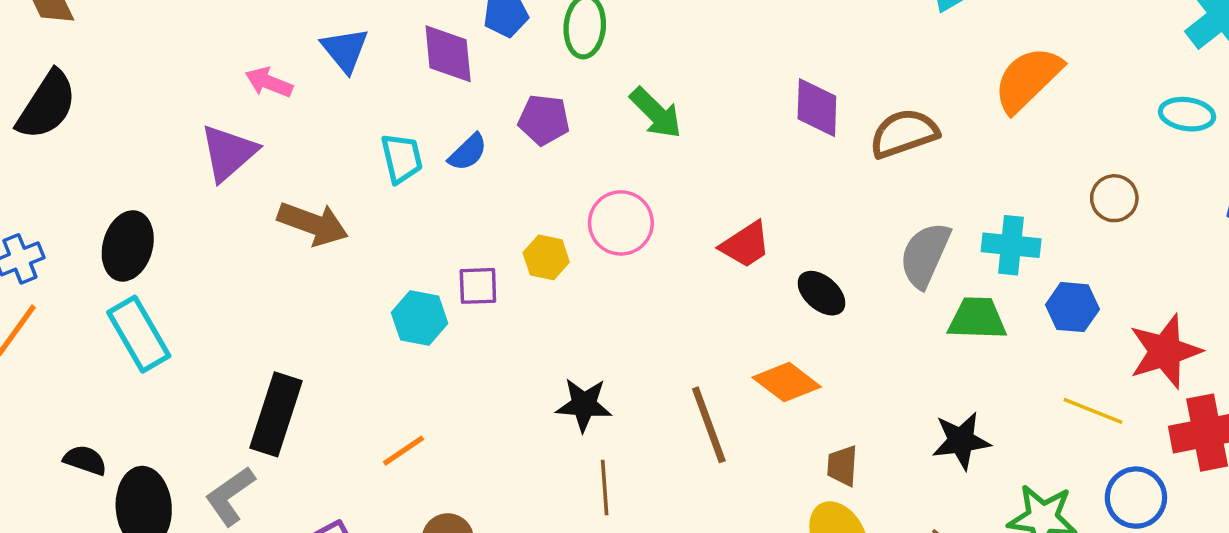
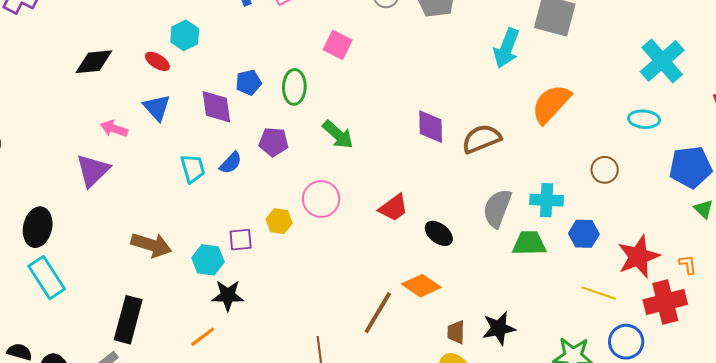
brown arrow: (313, 224) -> (151, 245), moved
black star: (584, 405) -> (228, 295), moved
brown line: (709, 425) -> (378, 313), turned 54
black star: (961, 441) -> (499, 328), moved

